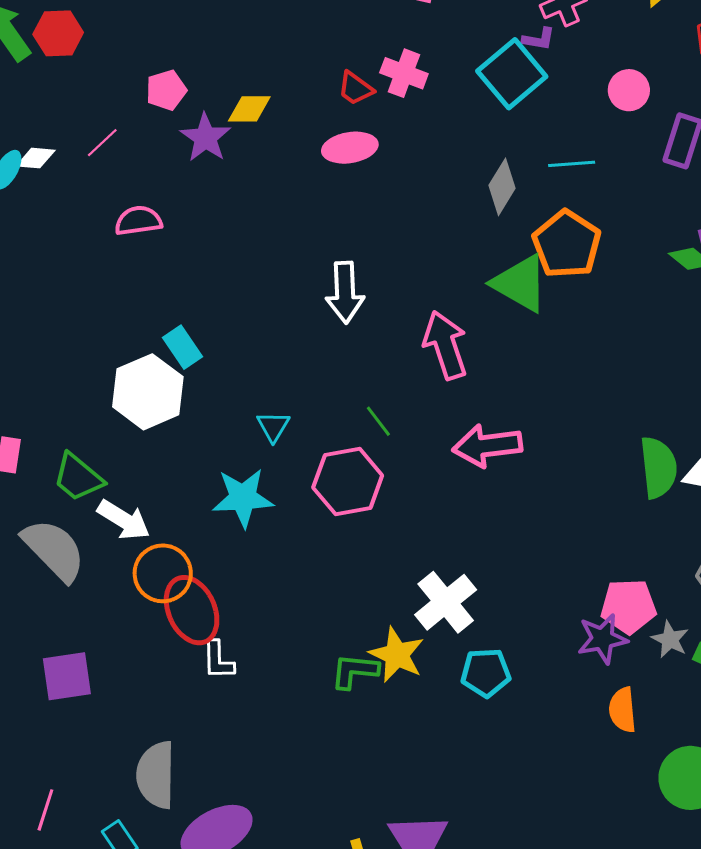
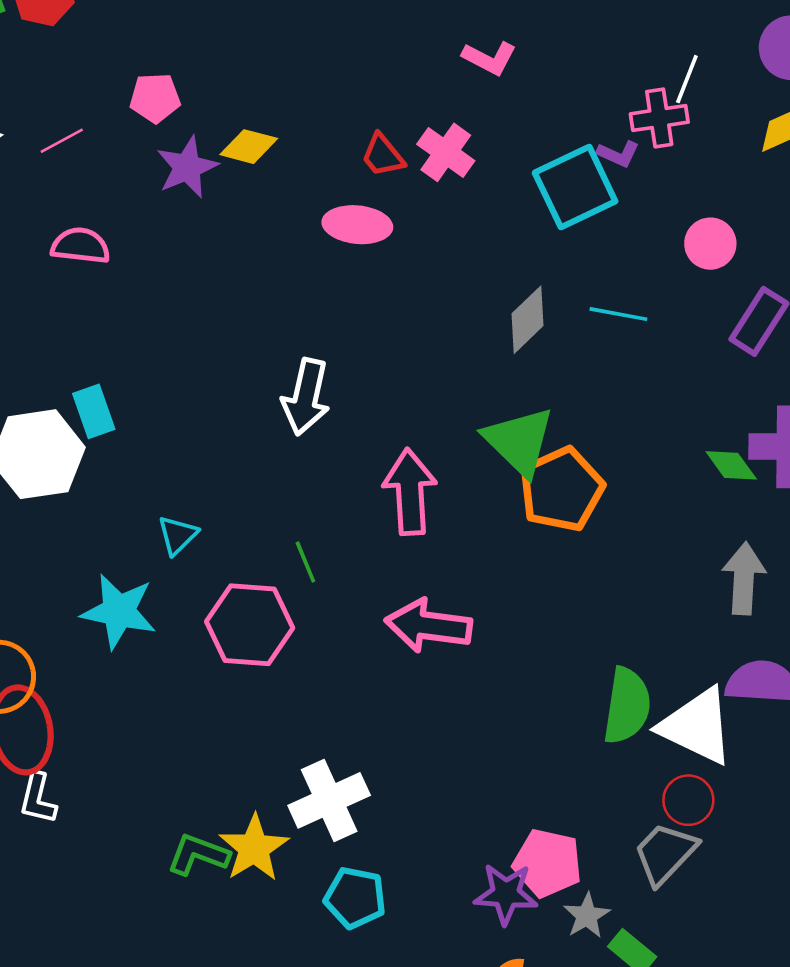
orange pentagon: (567, 244) -> (562, 489), moved

